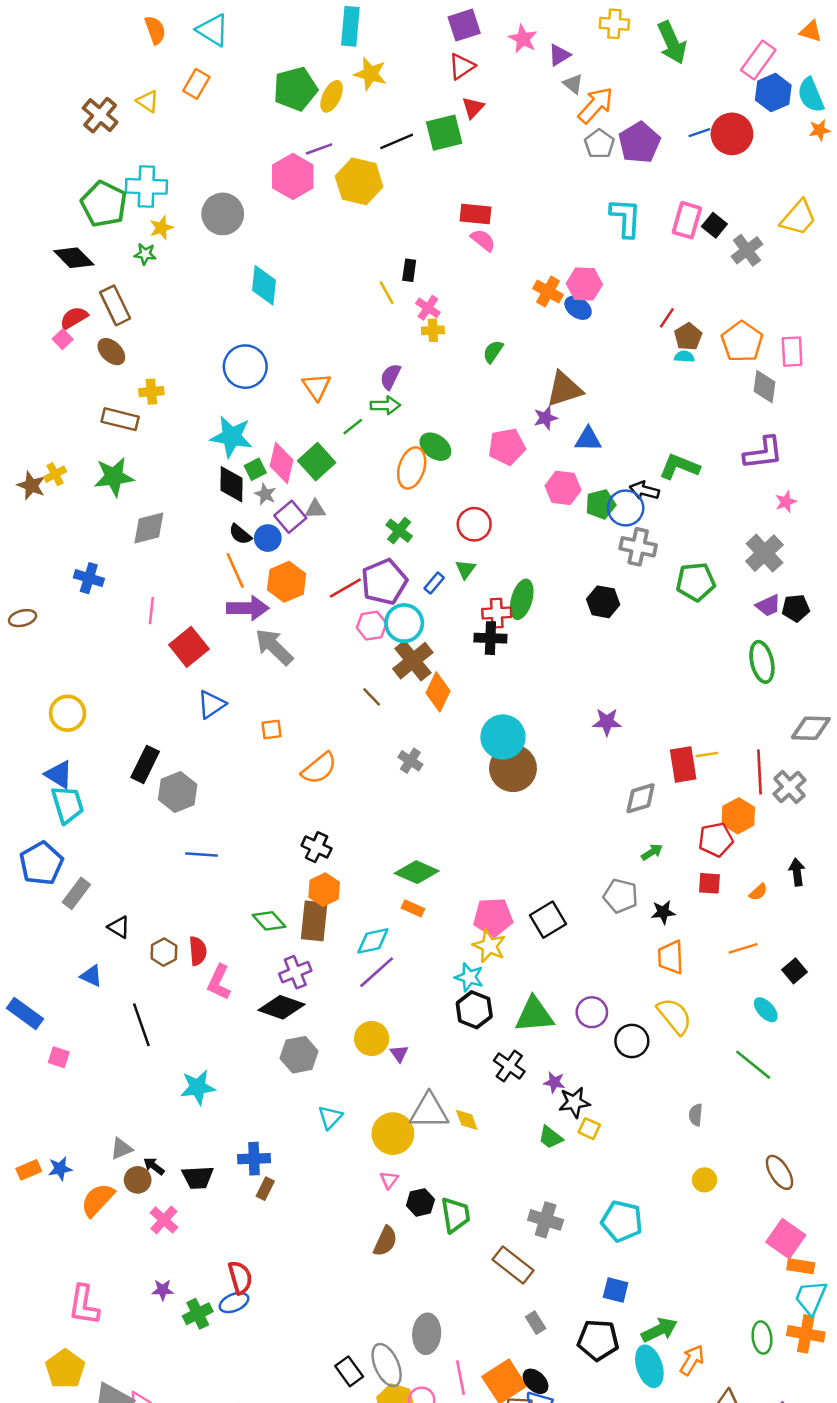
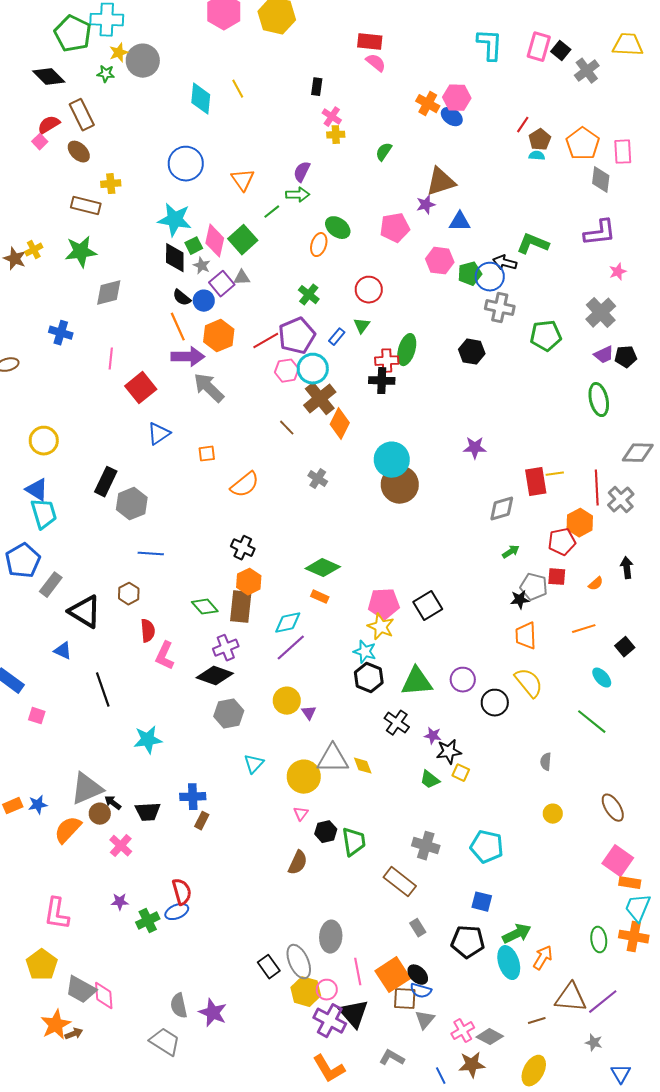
gray circle: (223, 214) -> (143, 61), moved
yellow trapezoid: (798, 218) -> (628, 45), turned -128
yellow line: (387, 293) -> (238, 89), moved
orange ellipse: (412, 468) -> (319, 245), size x0.7
gray pentagon: (621, 896) -> (534, 587), moved
black triangle: (119, 927) -> (85, 612), size x1.8
brown hexagon: (164, 952) -> (129, 594), moved
gray triangle: (121, 1149) -> (87, 789), size x1.8

